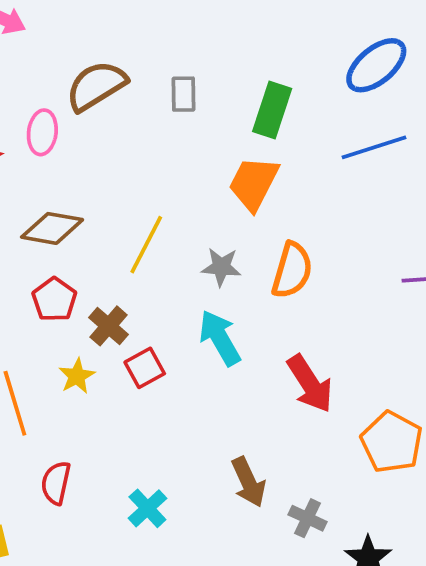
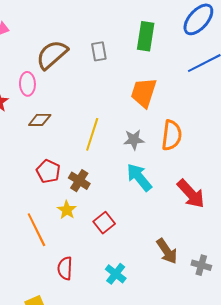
green rectangle: (272, 110) -> (146, 36), moved
brown diamond: (52, 228) -> (40, 120), moved, size x0.7
red square: (145, 368) -> (104, 223), moved

